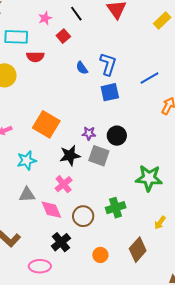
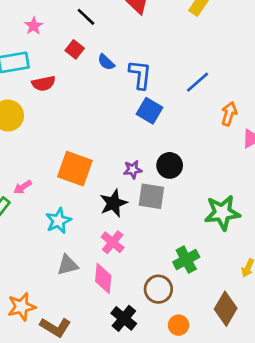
pink star: (45, 18) -> (34, 26), moved
blue semicircle: (82, 68) -> (106, 62), moved
blue square: (110, 92) -> (149, 111), turned -36
pink diamond: (51, 210) -> (103, 279), turned 40
brown circle: (83, 216) -> (158, 289), moved

